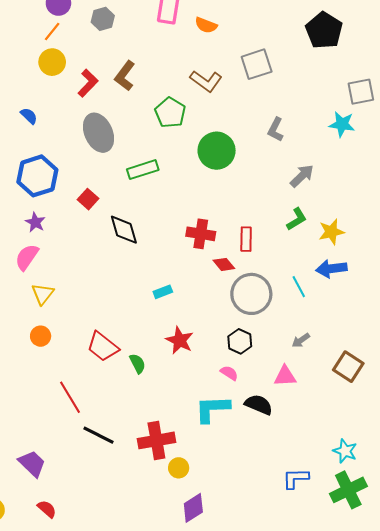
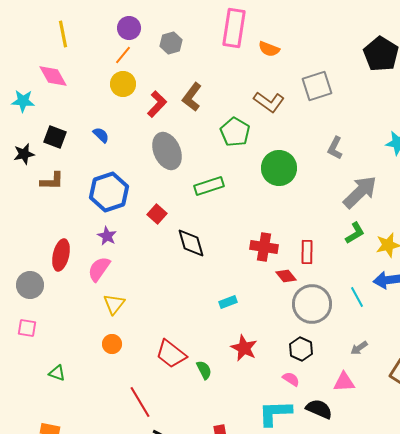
gray arrow: (302, 176) -> (360, 192), size x1.5

